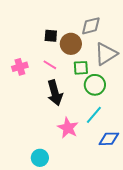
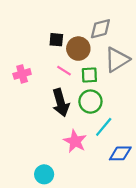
pink line: (50, 65) -> (64, 71), moved
green circle: (95, 85) -> (90, 102), moved

